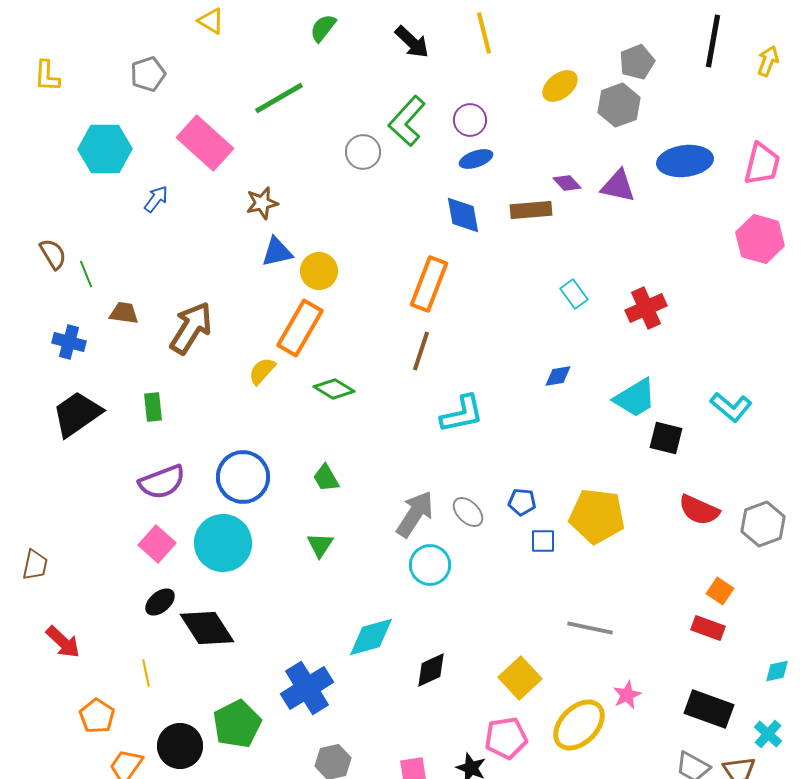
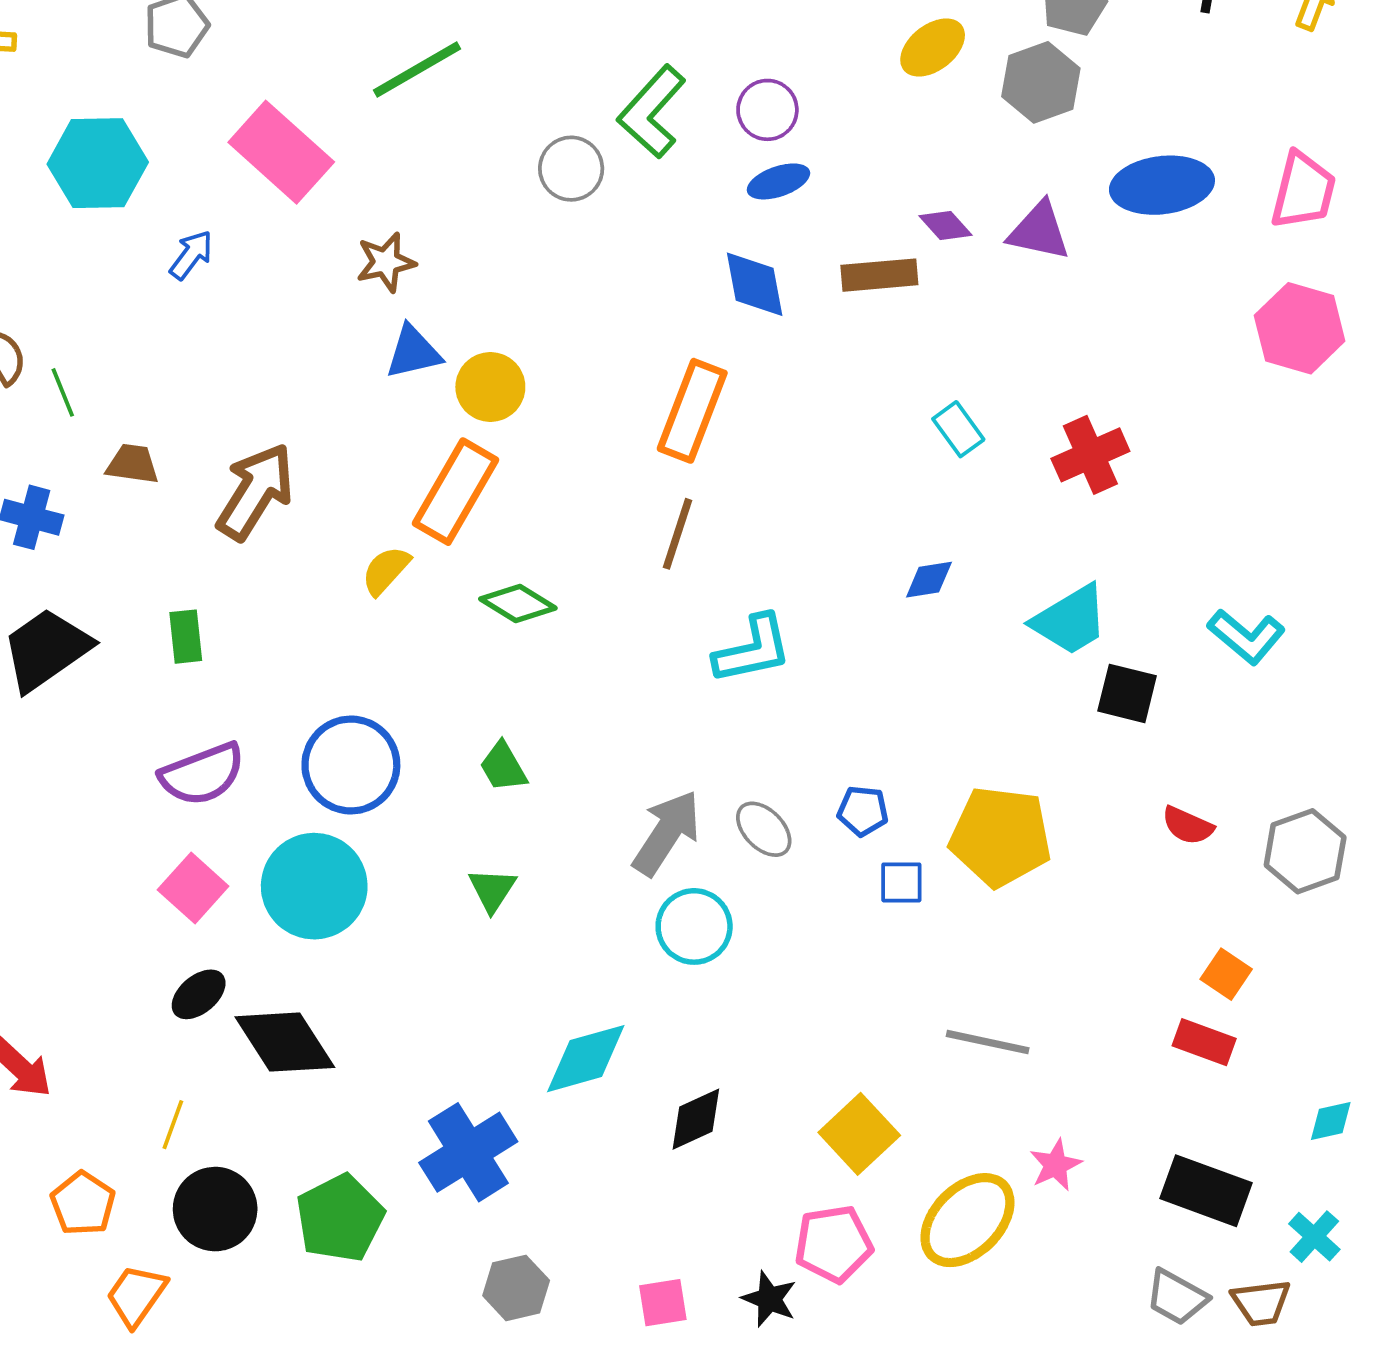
red semicircle: (699, 510) -> (1188, 826), size x0.7
yellow line: (146, 673) -> (173, 1125), turned 32
black circle: (180, 746) -> (215, 1209), moved

